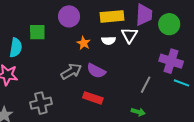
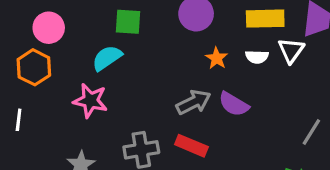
green square: (37, 32) -> (128, 22), moved
cyan semicircle: (16, 48) -> (107, 58), turned -138
red rectangle: (93, 98) -> (191, 146), moved

